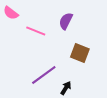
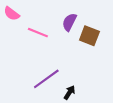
brown square: (80, 53) -> (89, 36), moved

